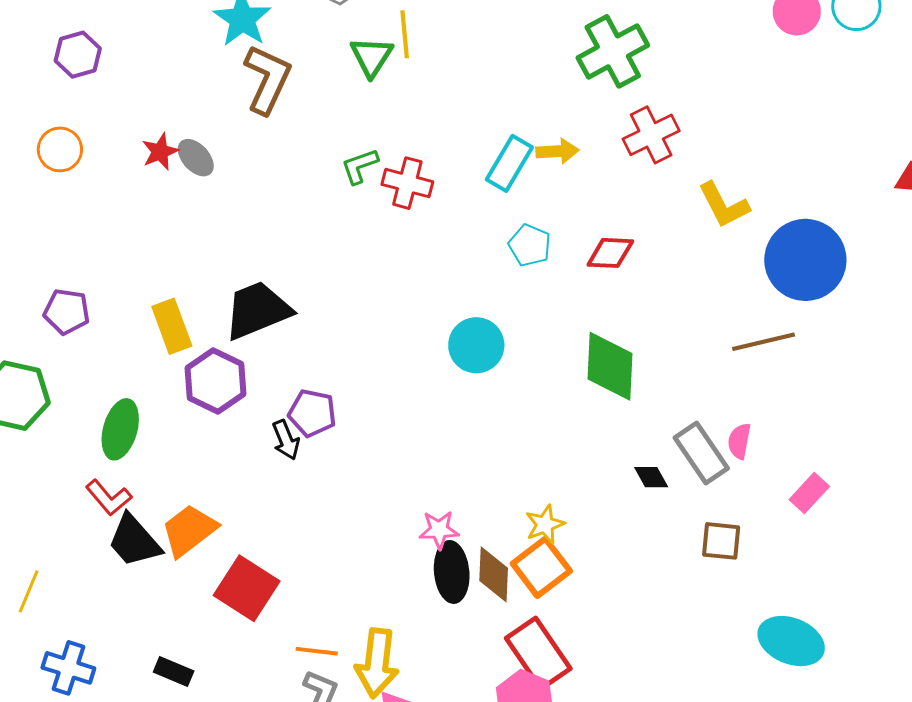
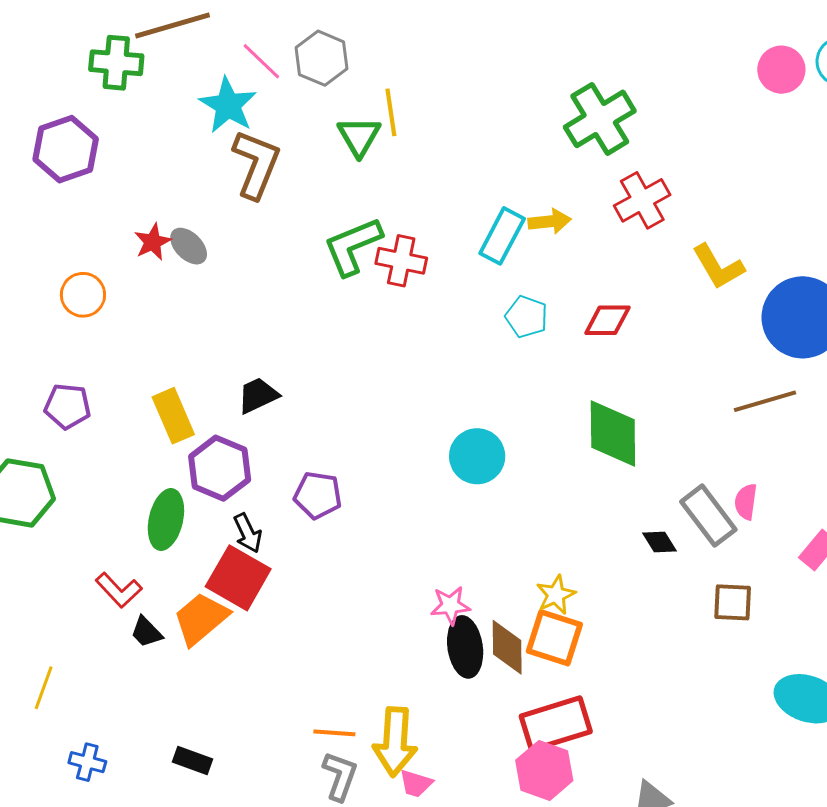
purple hexagon: (78, 55) -> (66, 149), size x1.4
orange circle: (60, 149) -> (83, 295), moved
green L-shape: (360, 166) -> (353, 246), size x1.6
black trapezoid: (257, 310) -> (258, 395), size x0.6
cyan circle: (476, 345) -> (477, 456), moved
green ellipse: (120, 429) -> (166, 519), moved
black arrow: (286, 440) -> (248, 533), moved
black trapezoid: (134, 541) -> (146, 632), size x0.6
orange square: (541, 567) -> (554, 638), turned -32
red square: (247, 588) -> (238, 578), moved
red rectangle: (538, 653) -> (556, 724), turned -70
blue cross: (68, 668) -> (87, 762), size x0.7

